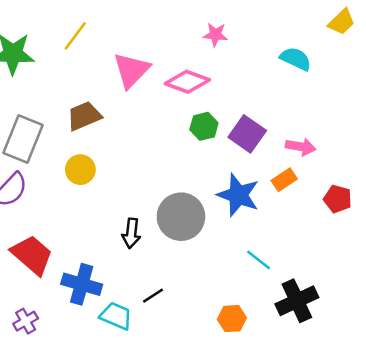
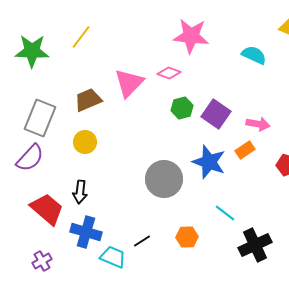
pink star: (215, 35) -> (191, 36), size x1.8
pink triangle: (131, 70) -> (129, 83), moved
pink diamond: (187, 82) -> (169, 73), size x0.7
black arrow: (131, 233) -> (80, 192), moved
orange hexagon: (232, 319) -> (187, 237), moved

